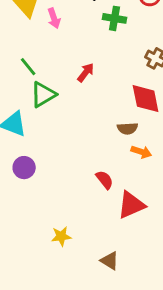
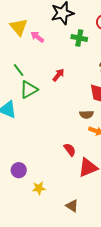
pink arrow: (54, 18) -> (37, 37), turned 144
purple circle: (24, 168) -> (19, 170), moved

